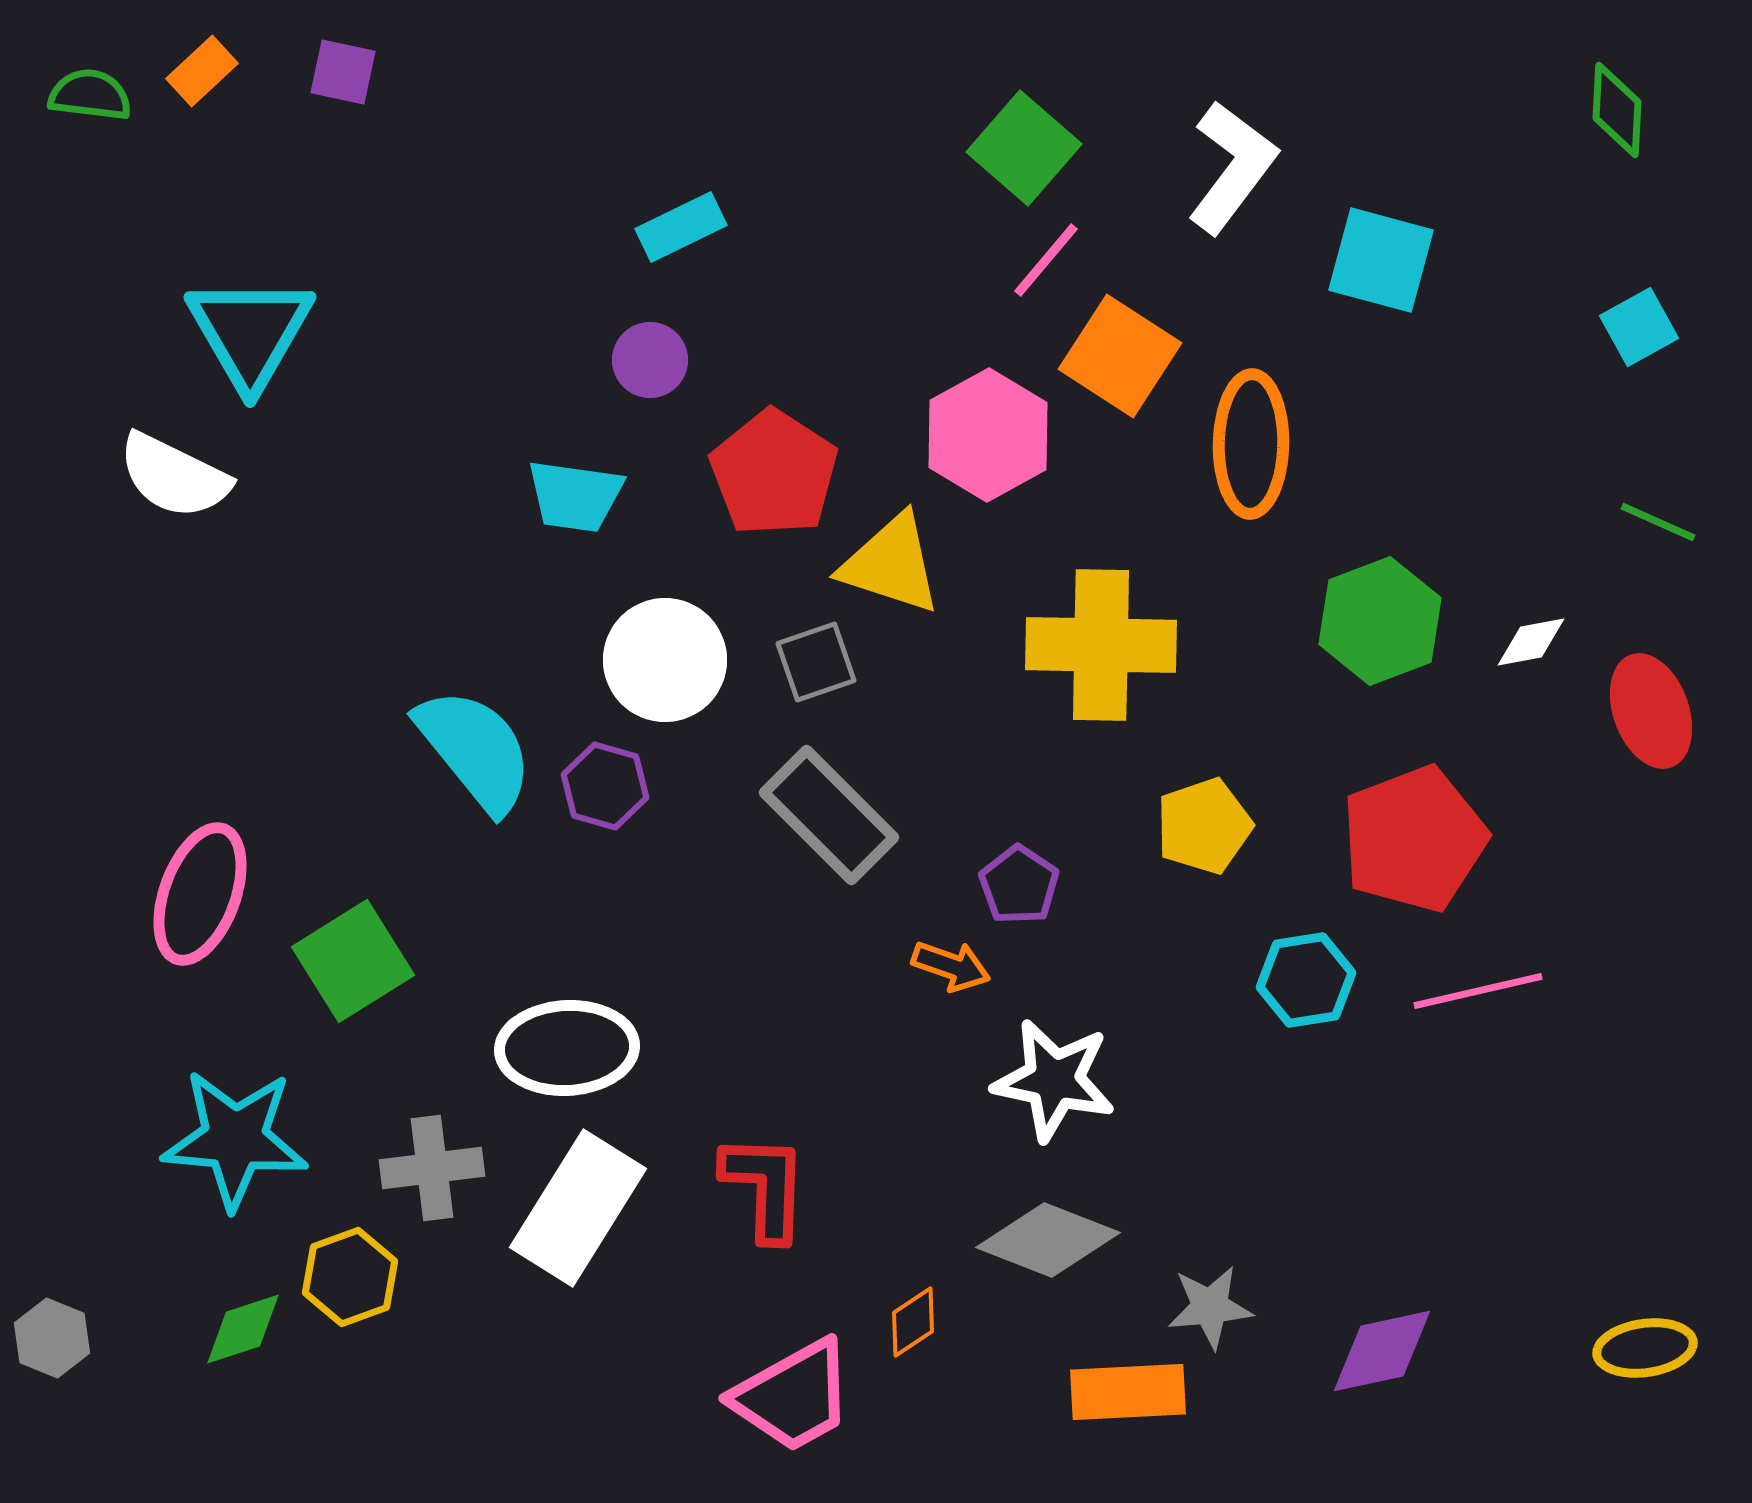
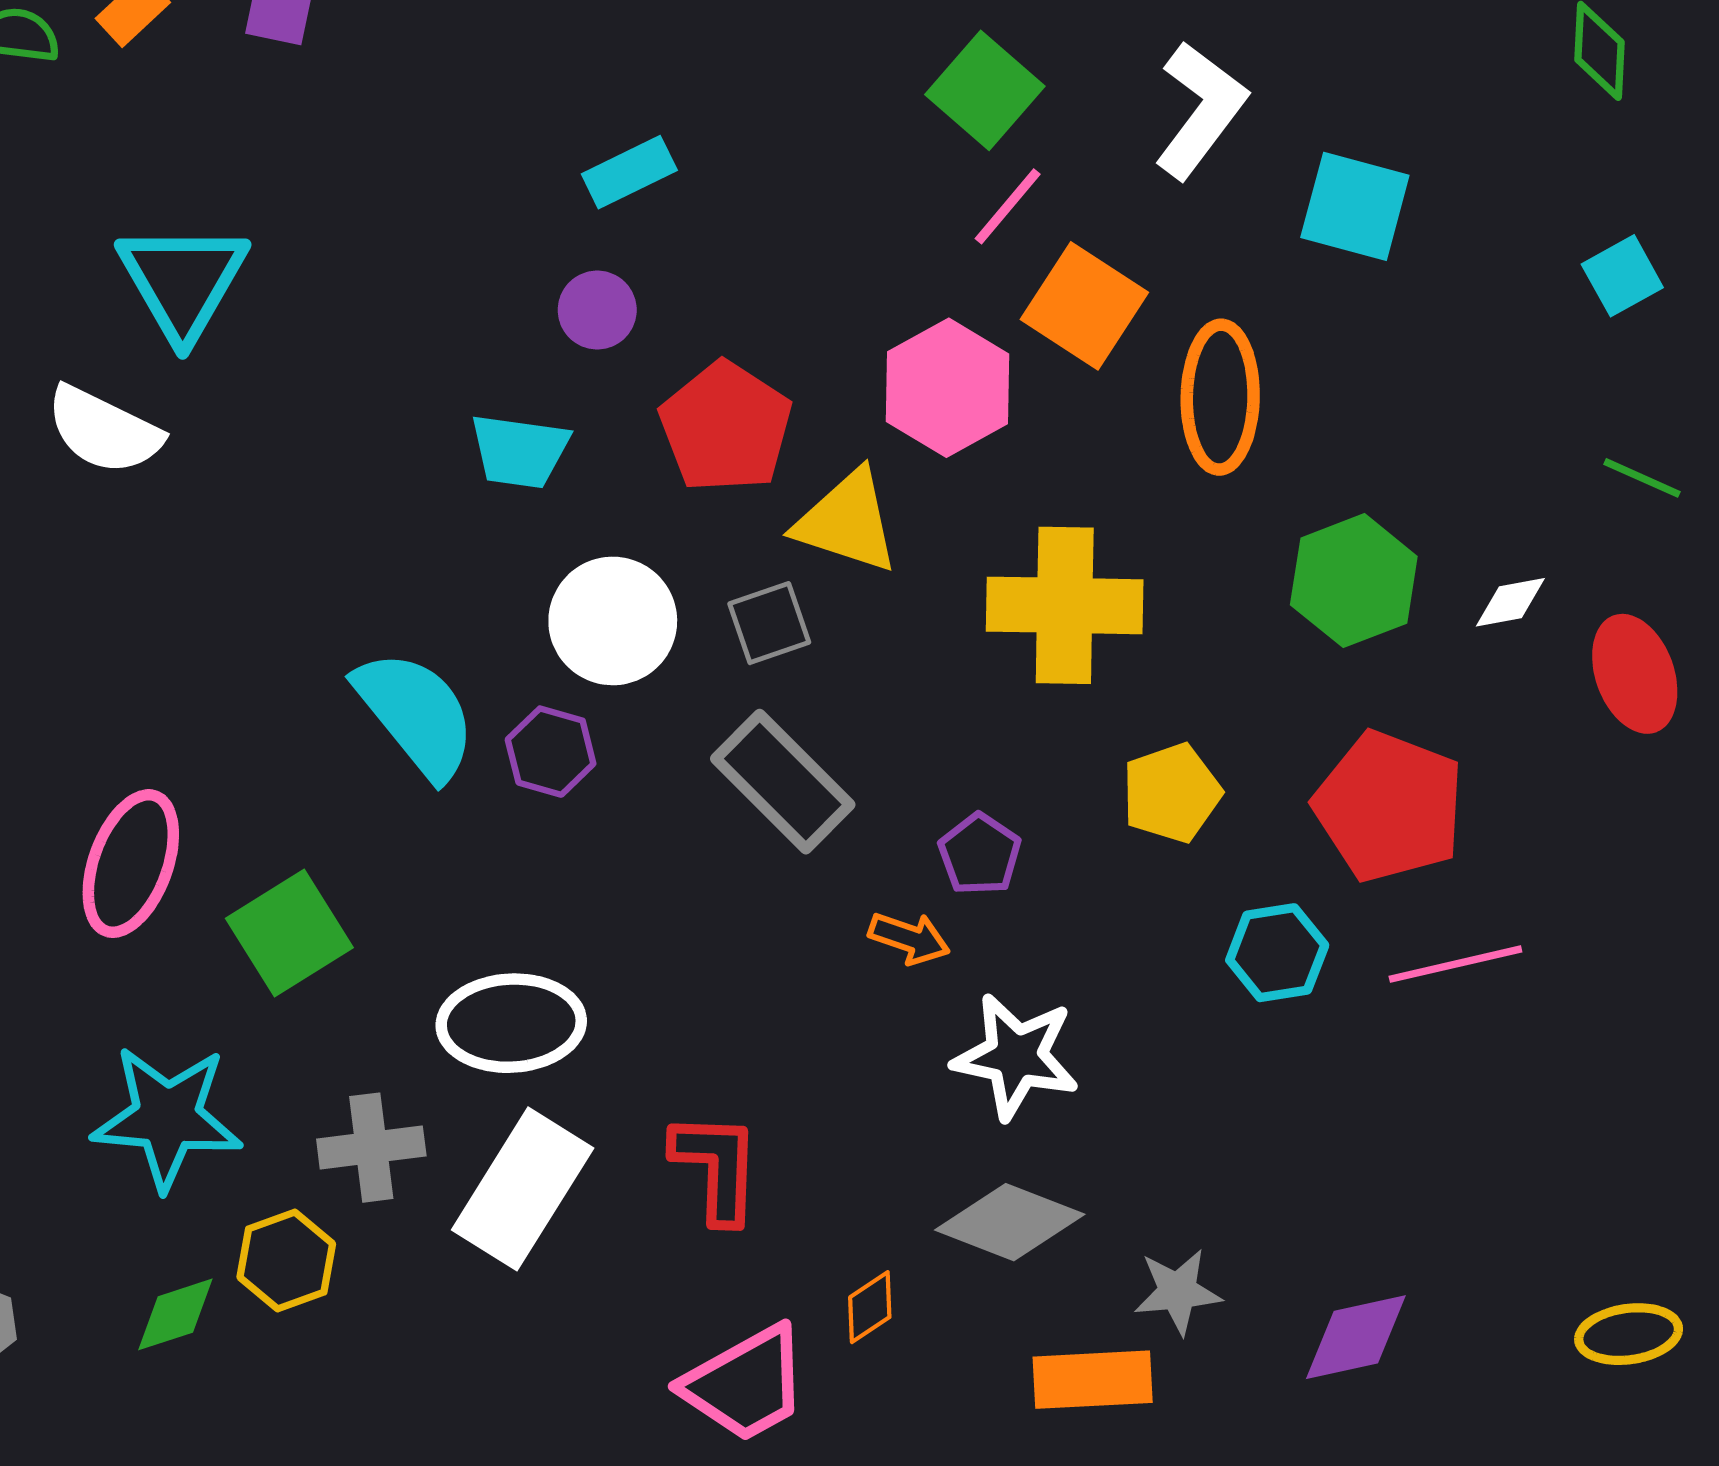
red pentagon: (1414, 839) -> (1389, 807), turned -30

